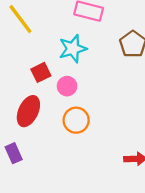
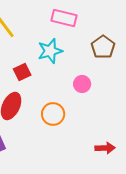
pink circle: (67, 86) -> (82, 84), moved

